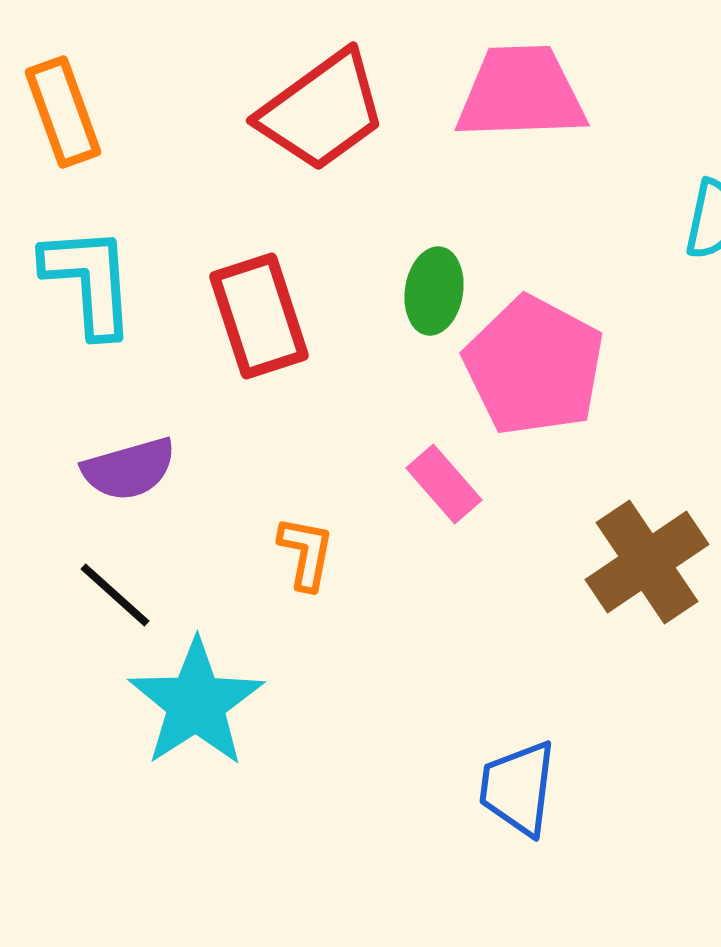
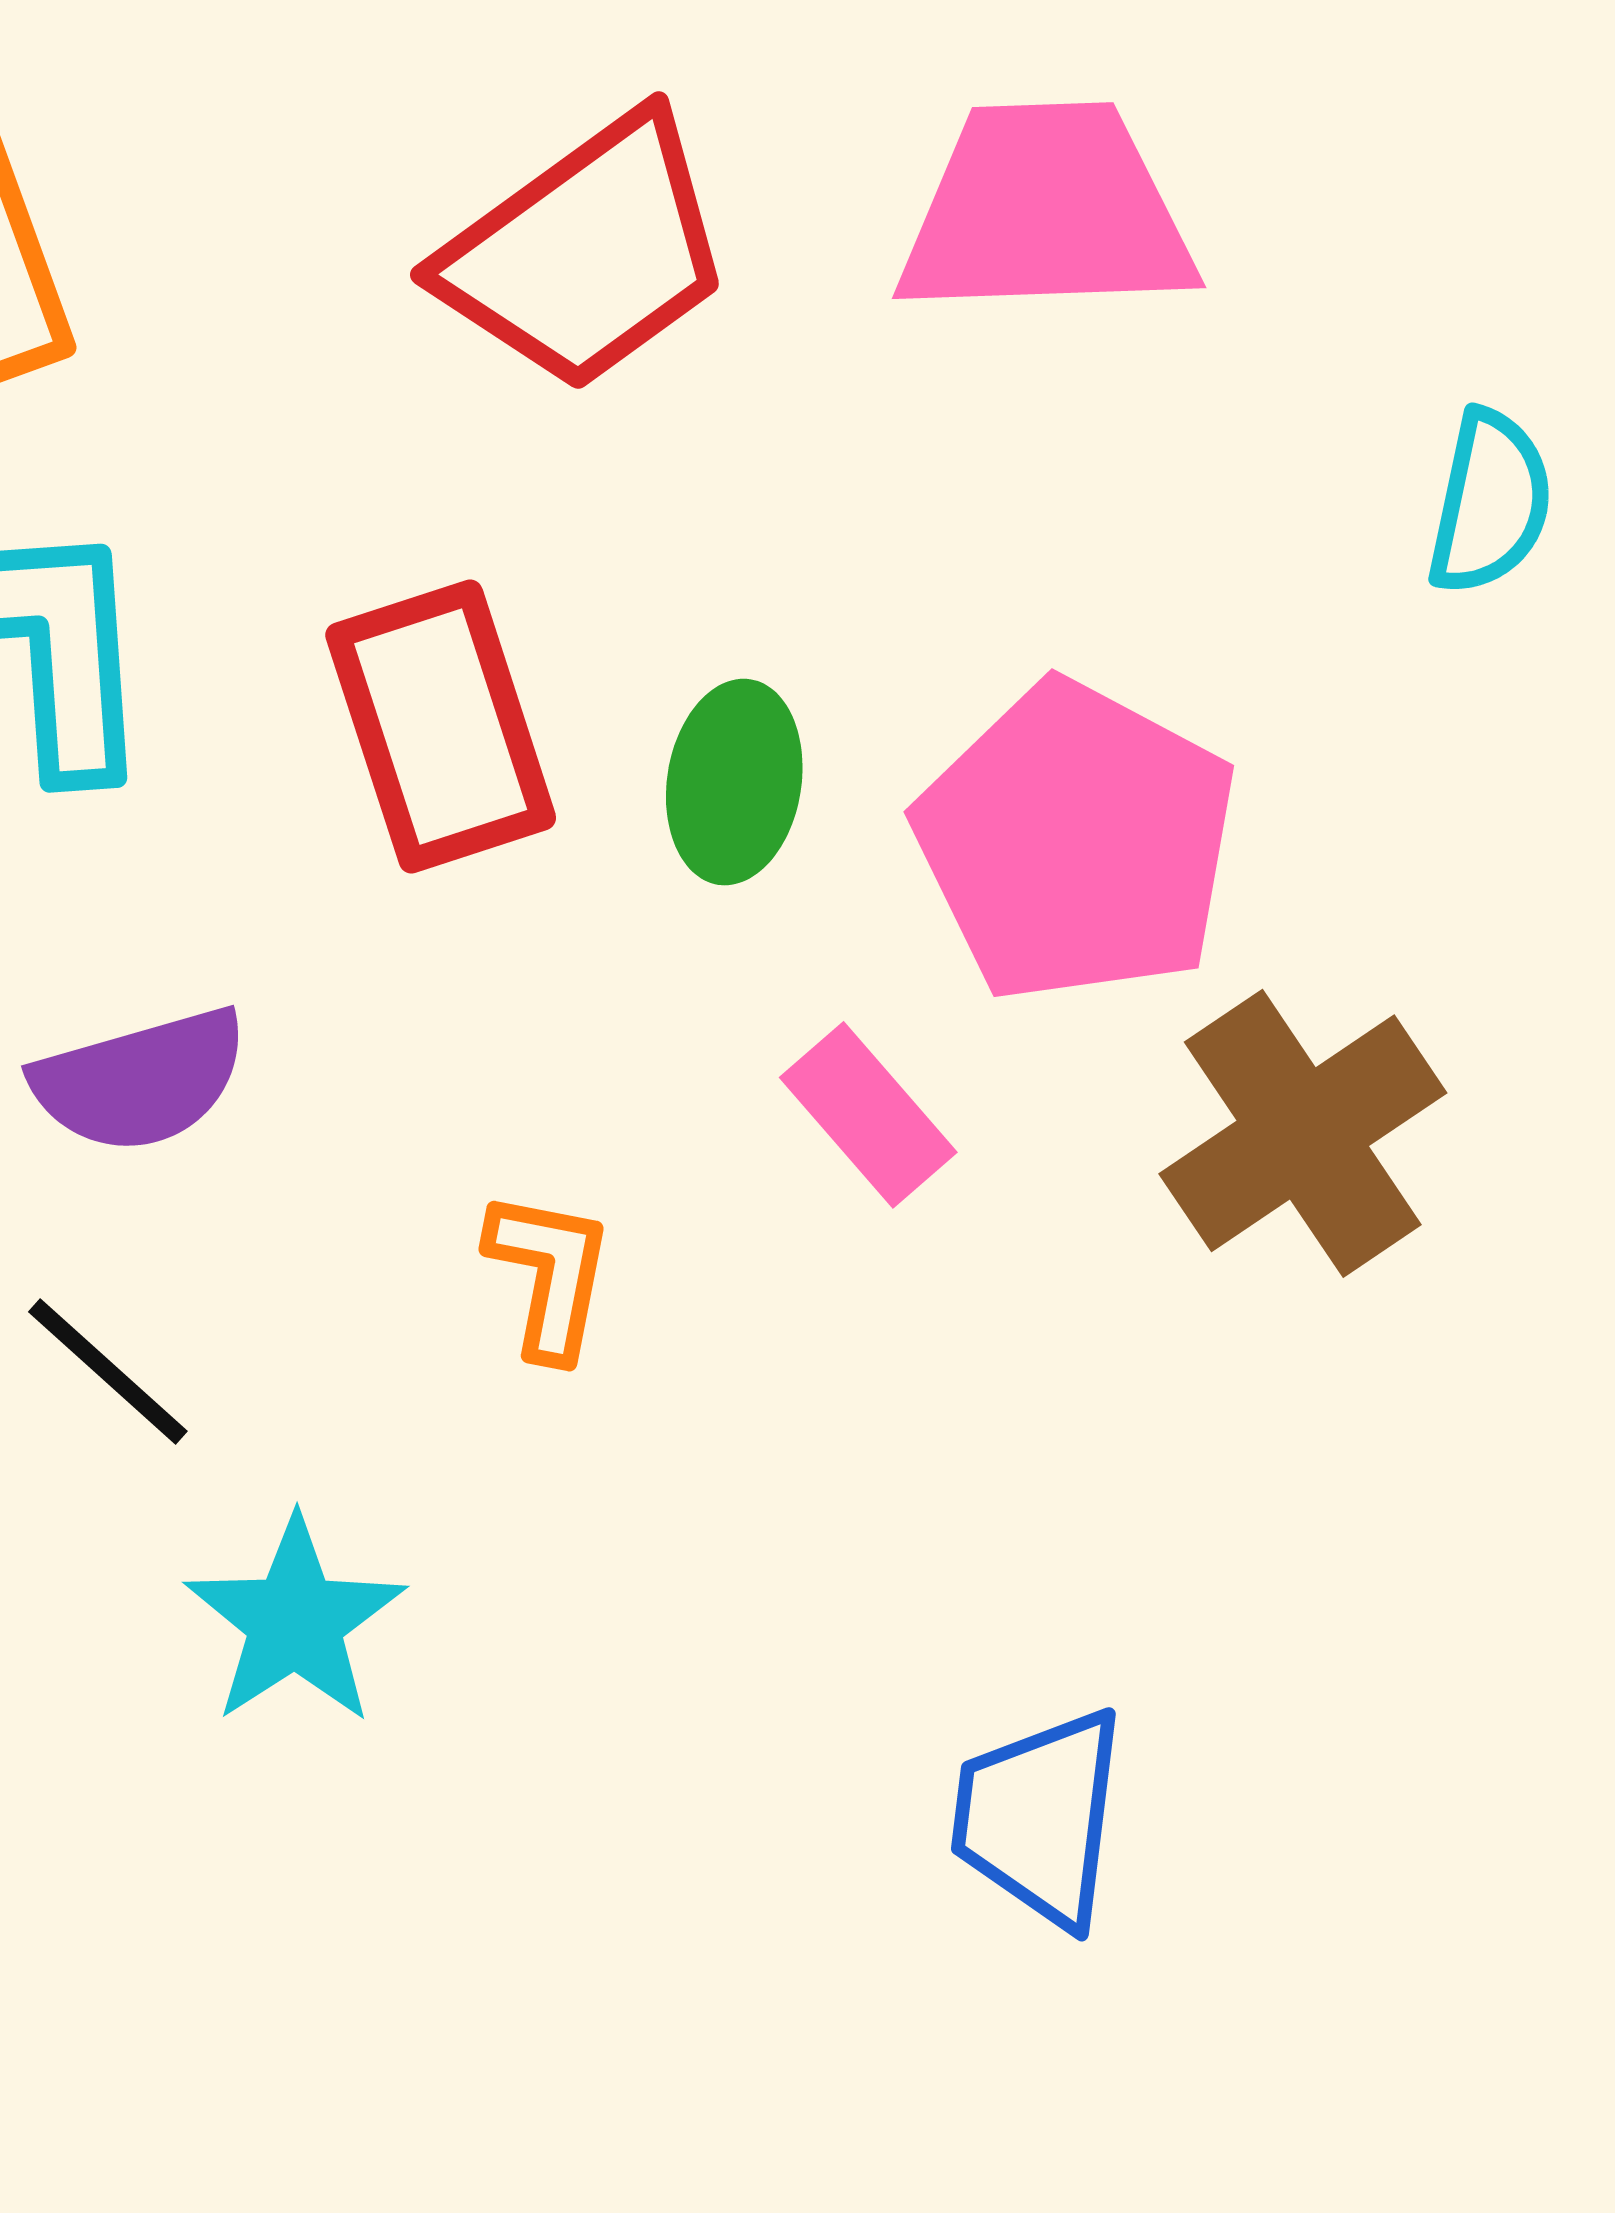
green ellipse: (434, 291) -> (734, 782), moved
brown cross: (647, 562) -> (1303, 1133), moved
cyan star: (196, 703) -> (295, 1621), size x0.7

